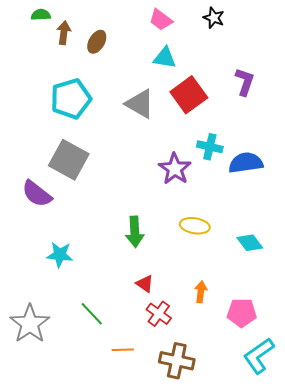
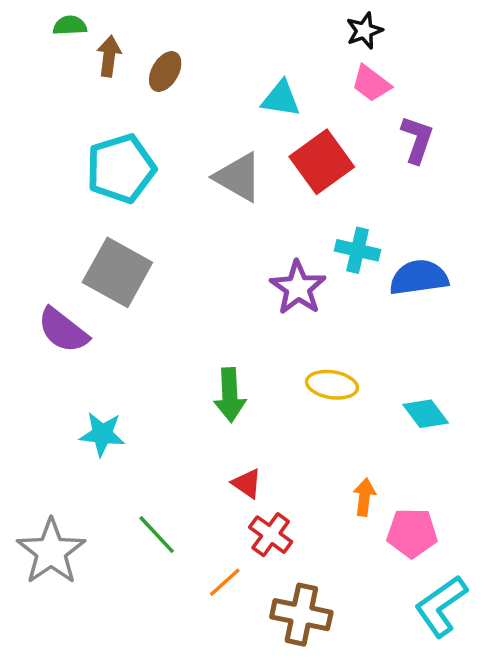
black star: (214, 18) -> (364, 31), turned 30
pink trapezoid: (161, 20) -> (371, 83), moved
orange arrow: (201, 292) -> (364, 497), moved
orange line: (123, 350) -> (225, 582), moved, turned -40

